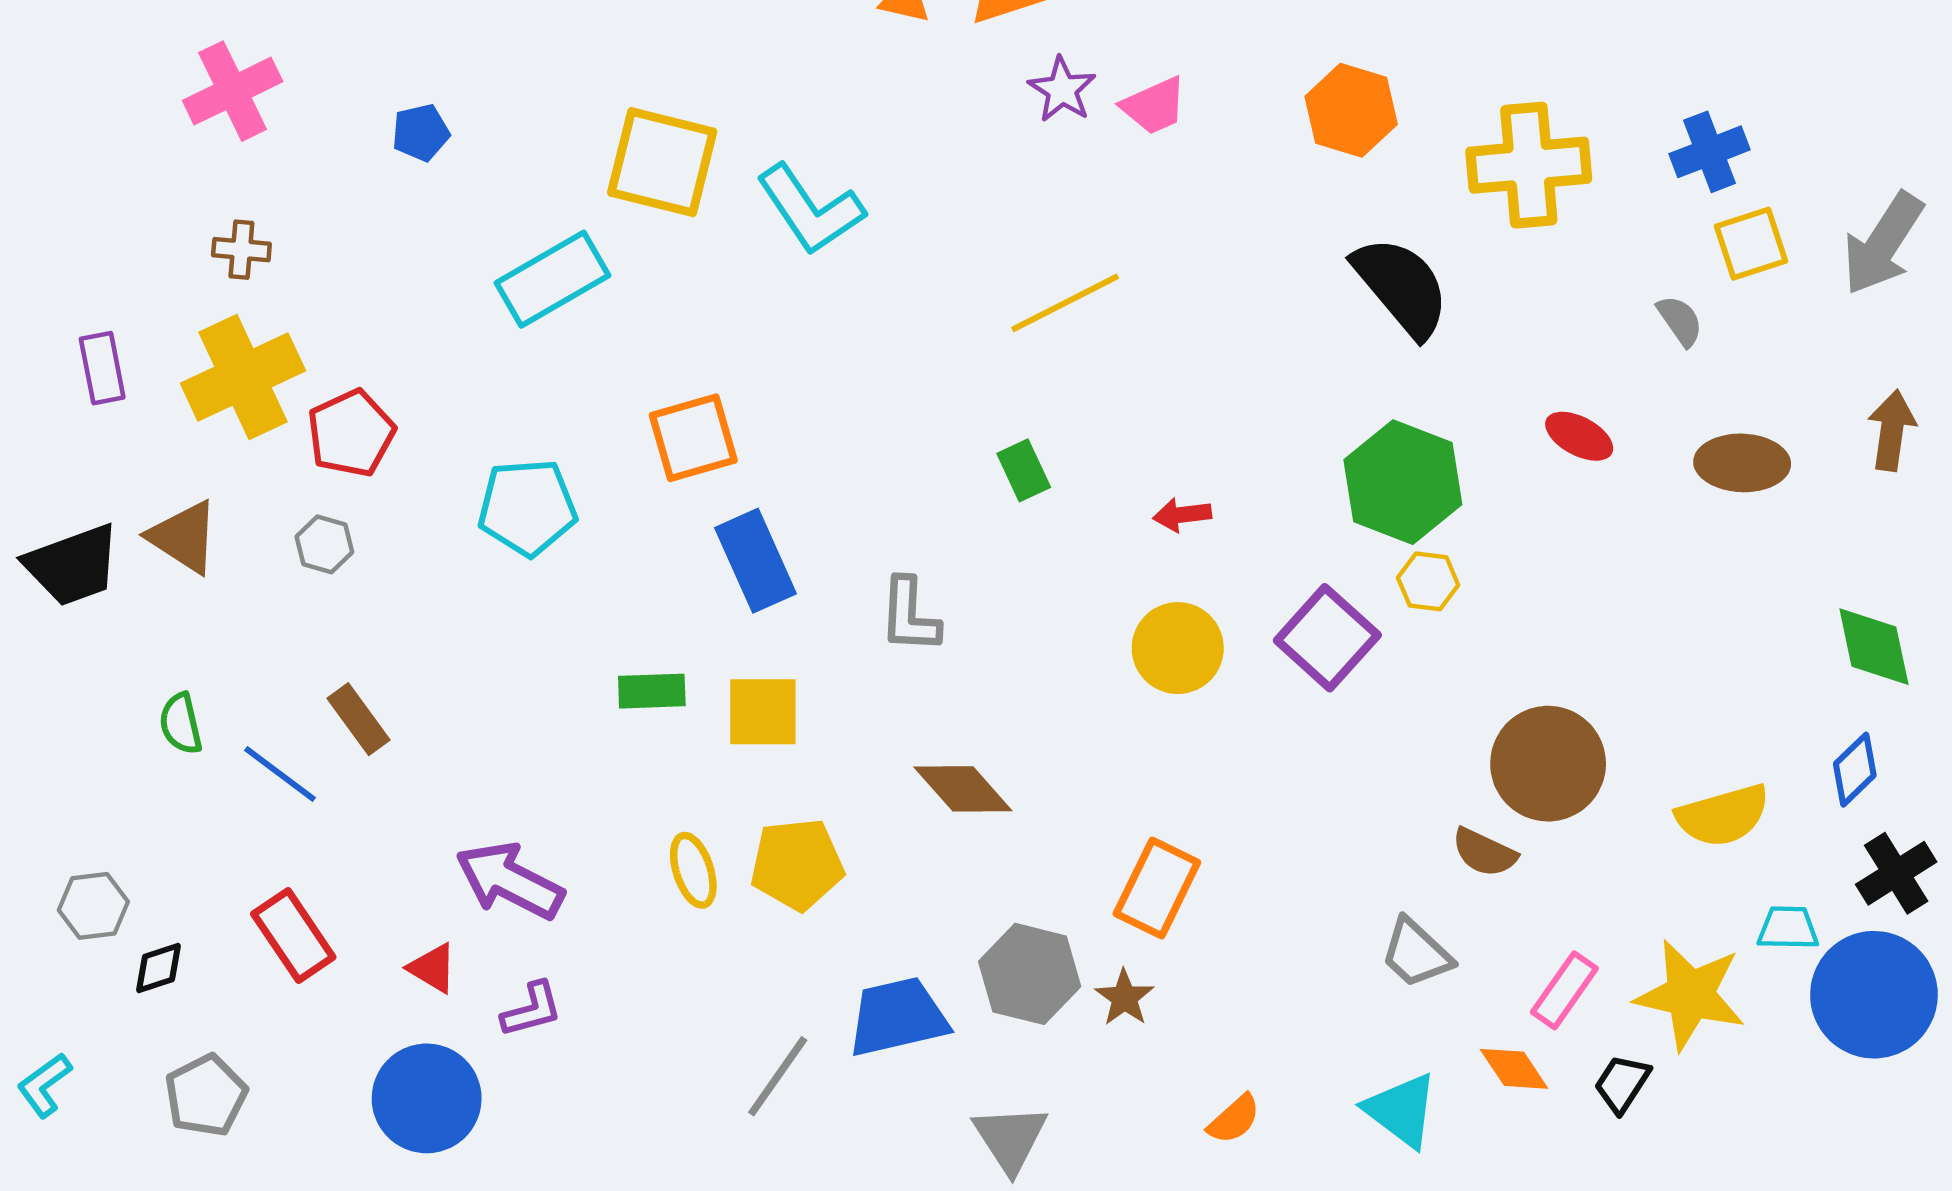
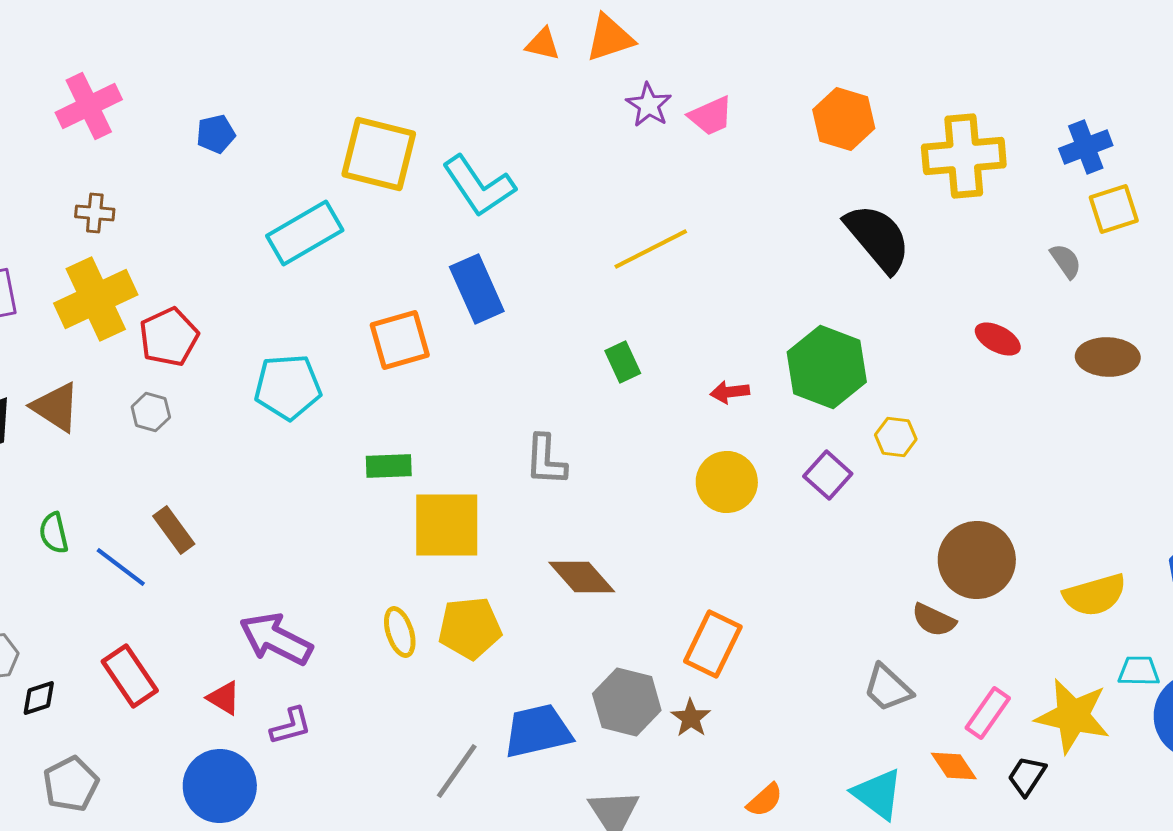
green hexagon: (1403, 482) -> (827, 367), moved
blue rectangle: (756, 561) -> (477, 289), moved
purple square: (1327, 638) -> (828, 475), size x0.7
green rectangle: (652, 691) -> (389, 466), moved
yellow square: (763, 712) -> (447, 525), size x1.4

